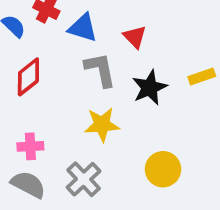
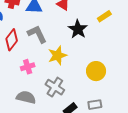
gray L-shape: (100, 70) -> (37, 34), moved
pink cross: (30, 146) -> (28, 67), moved

